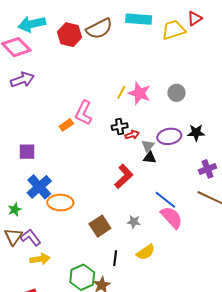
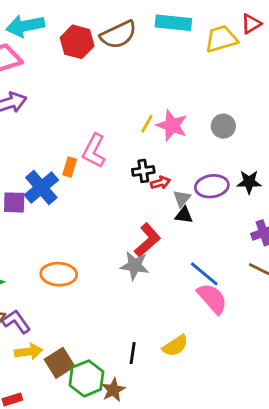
orange rectangle: (66, 125) -> (70, 167), turned -40
blue cross: (39, 187) -> (41, 188), moved
gray star: (134, 222) -> (135, 266), moved, size x1.5
brown square: (100, 226) -> (59, 363), moved

